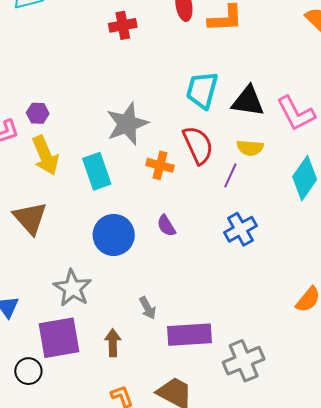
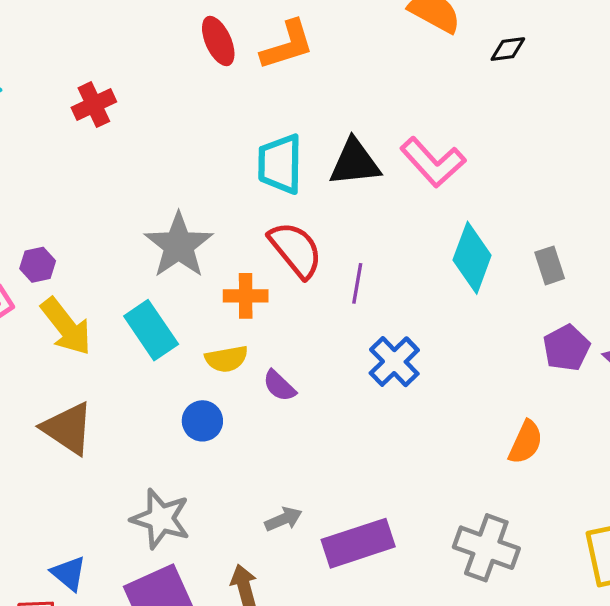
red cross: (123, 25) -> (94, 105), moved
yellow semicircle: (250, 148) -> (226, 359), moved
blue circle: (114, 235) -> (202, 421), size x0.6
gray arrow: (148, 308) -> (283, 519), turned -70
gray cross: (244, 361) -> (486, 548), moved, turned -33

